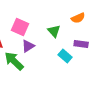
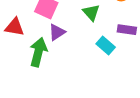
green arrow: (14, 61) -> (38, 52), turned 60

